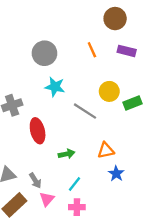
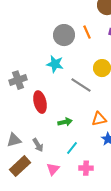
gray circle: (44, 53) -> (64, 35), moved
pink triangle: (47, 199) -> (53, 169), moved
pink cross: (77, 207) -> (86, 168), moved

